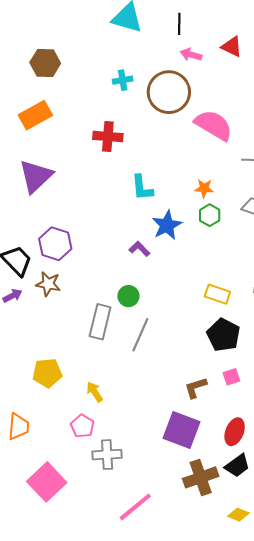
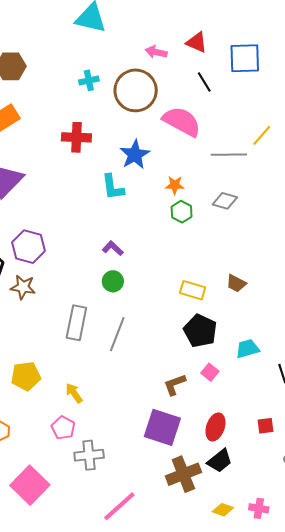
black line: (179, 24) -> (204, 82), moved, turned -30
blue star: (167, 225) -> (135, 155), moved
green circle: (128, 296) -> (113, 281), moved
pink square: (231, 377) -> (210, 372), turned -30

